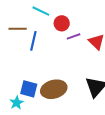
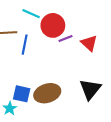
red circle: (62, 23) -> (53, 25), size x1.5

